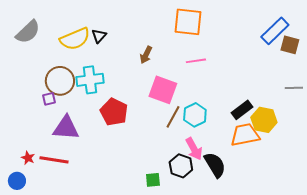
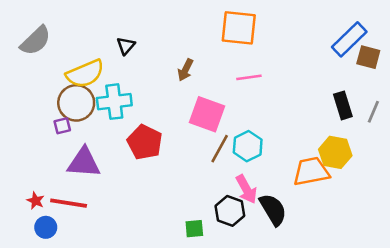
yellow semicircle: (75, 39) -> (85, 74), moved
gray line: (294, 88) -> (373, 112), turned -66
black rectangle: (242, 110) -> (343, 105), moved, turned -70
blue circle: (17, 181) -> (46, 227), moved

